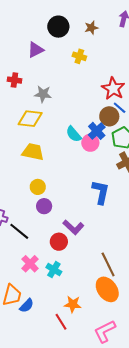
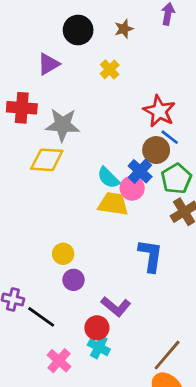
yellow cross: (79, 56) -> (110, 69), turned 32
red cross: (14, 80) -> (22, 108), size x1.5
gray star: (43, 94) -> (63, 125), size x1.4
yellow trapezoid: (33, 152) -> (113, 204), moved
brown line: (108, 264) -> (167, 355), turned 70
cyan cross: (54, 270) -> (99, 347), moved

